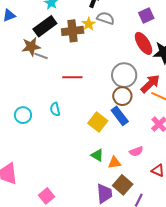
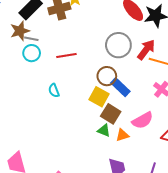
brown circle: (122, 96) -> (107, 76), moved
cyan circle: (23, 115) -> (32, 53), moved
pink semicircle: (136, 151) -> (143, 120), size x1.5
brown square: (123, 185) -> (111, 114), moved

